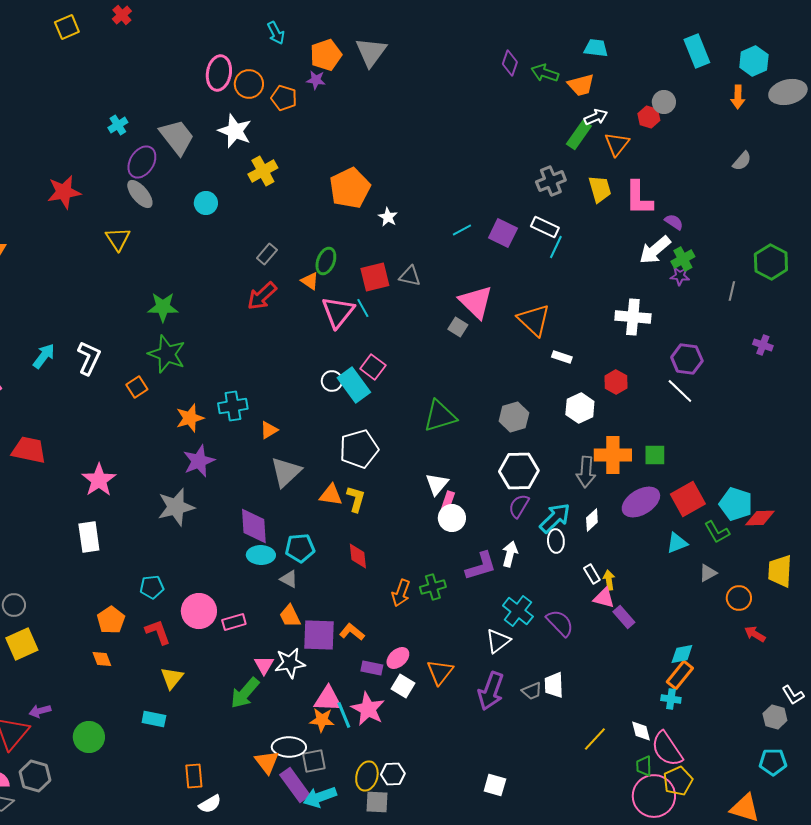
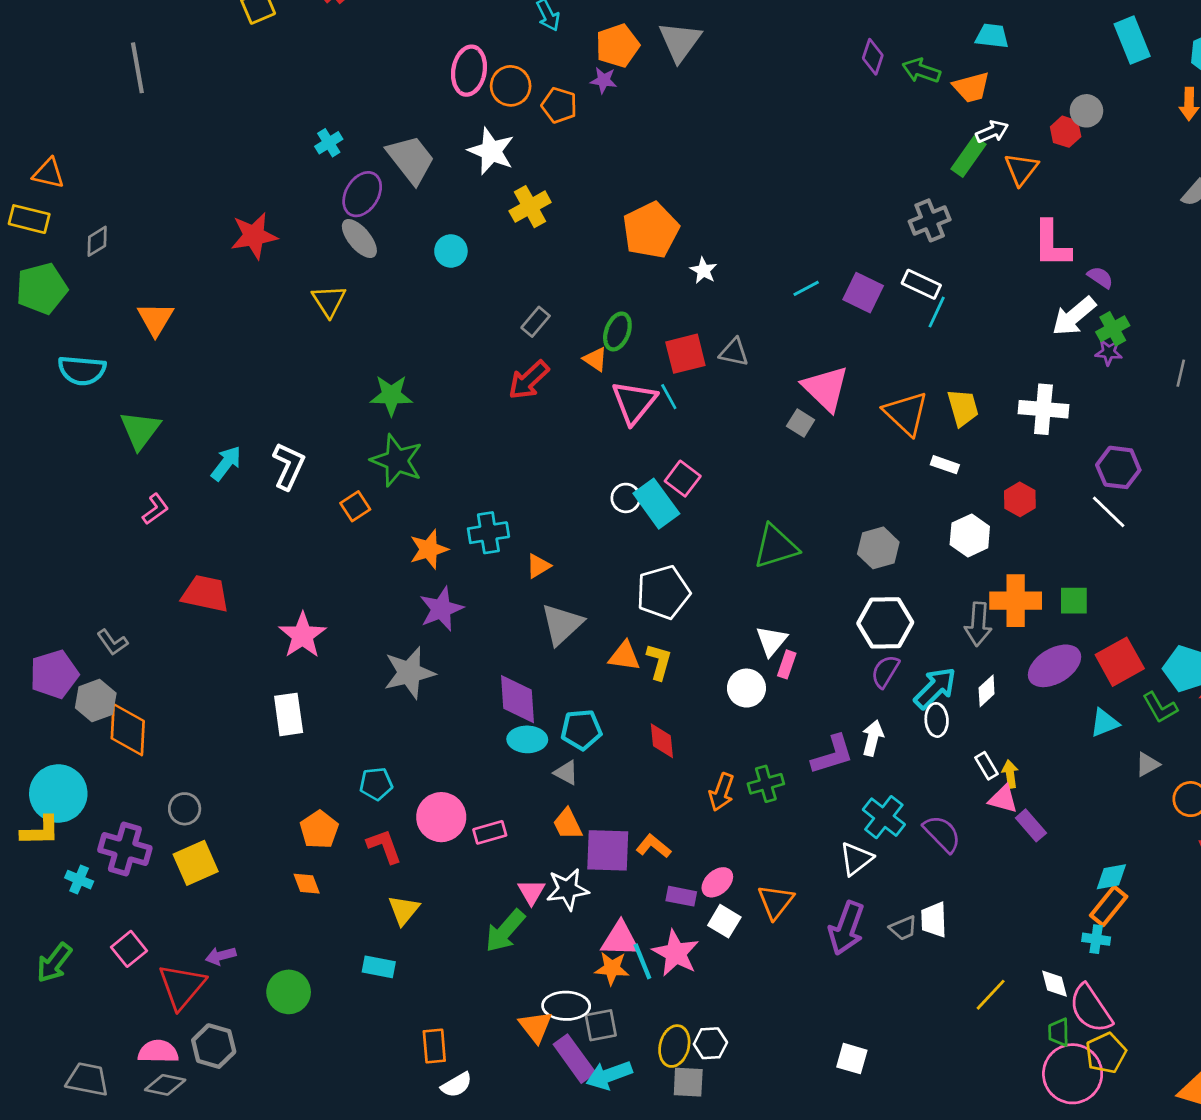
yellow trapezoid: (600, 189) -> (963, 408), moved
white circle: (452, 518) -> (746, 688), moved

